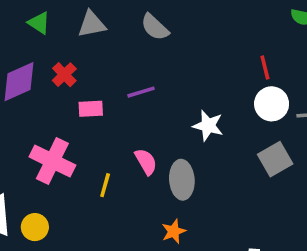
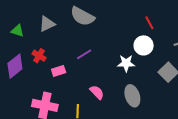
gray semicircle: (155, 27) -> (82, 16), size x1.4
white circle: (272, 104) -> (144, 45), moved
gray ellipse: (182, 180) -> (132, 96), moved

